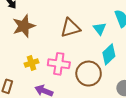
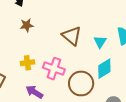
brown star: (24, 26) -> (27, 25), size x0.6
brown triangle: (70, 28) -> (72, 36), turned 45

